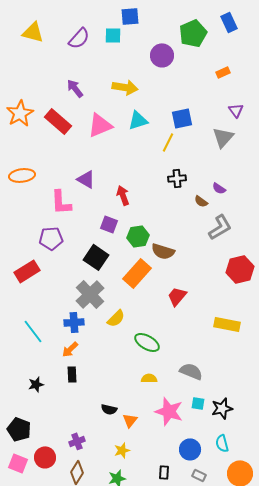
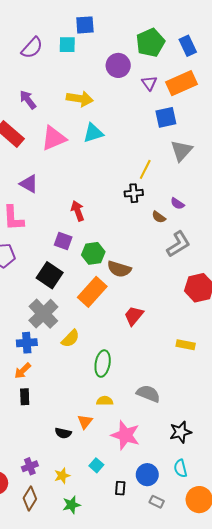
blue rectangle: (229, 22) -> (188, 46), moved
orange rectangle: (223, 72) -> (182, 83), size x2.0
purple triangle: (236, 110) -> (149, 83), moved
blue square: (182, 118) -> (166, 117), moved
yellow line: (168, 142) -> (145, 169), moved
purple triangle: (86, 179) -> (29, 184), moved
yellow rectangle: (227, 324) -> (186, 345), size x0.7
green ellipse: (147, 342) -> (103, 364), turned 70
cyan square: (198, 403) -> (96, 465), moved, turned 32
orange triangle: (130, 420) -> (85, 422), moved
yellow star: (122, 450) -> (62, 476), moved
black rectangle: (164, 472) -> (120, 488), moved

